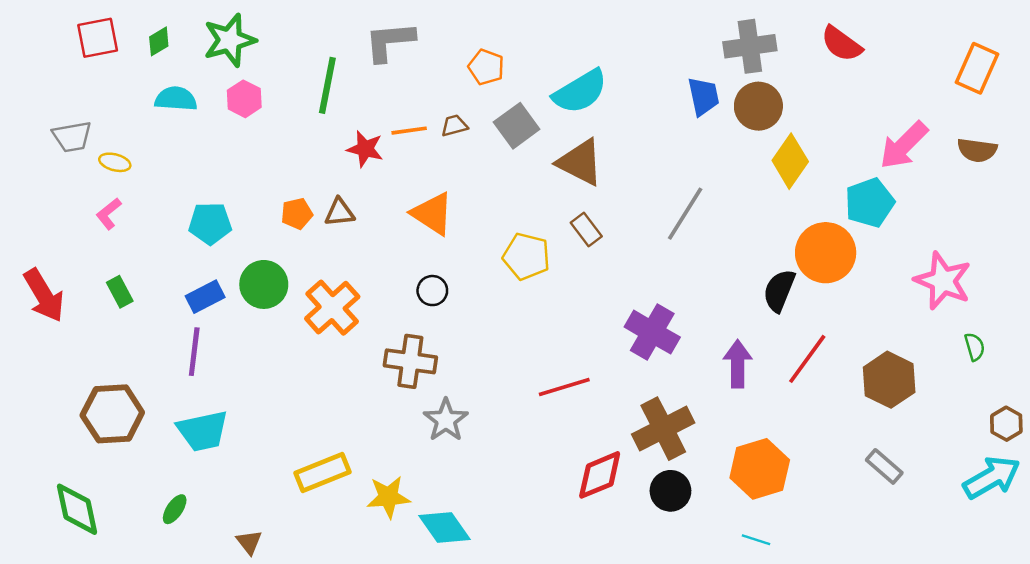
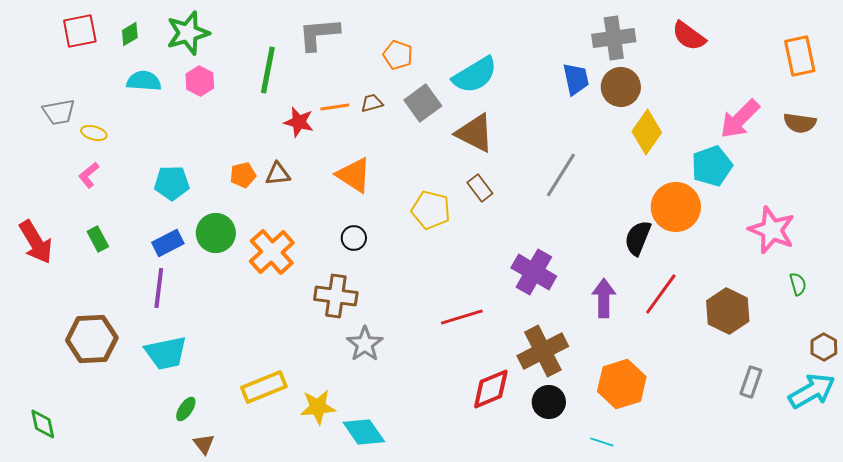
orange rectangle: (977, 68) -> (800, 56), turned -36
gray rectangle: (884, 466) -> (751, 382), moved, turned 68
green diamond: (77, 509) -> (43, 424), moved, size x0.7
green ellipse: (175, 509) -> (186, 409), moved
cyan line: (756, 540) -> (602, 442), moved

